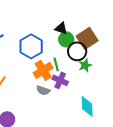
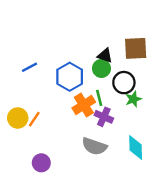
brown square: (87, 38) -> (136, 48), moved, turned 30
green circle: (66, 39) -> (101, 68), moved
gray semicircle: (43, 90) -> (94, 146), moved, size x1.5

